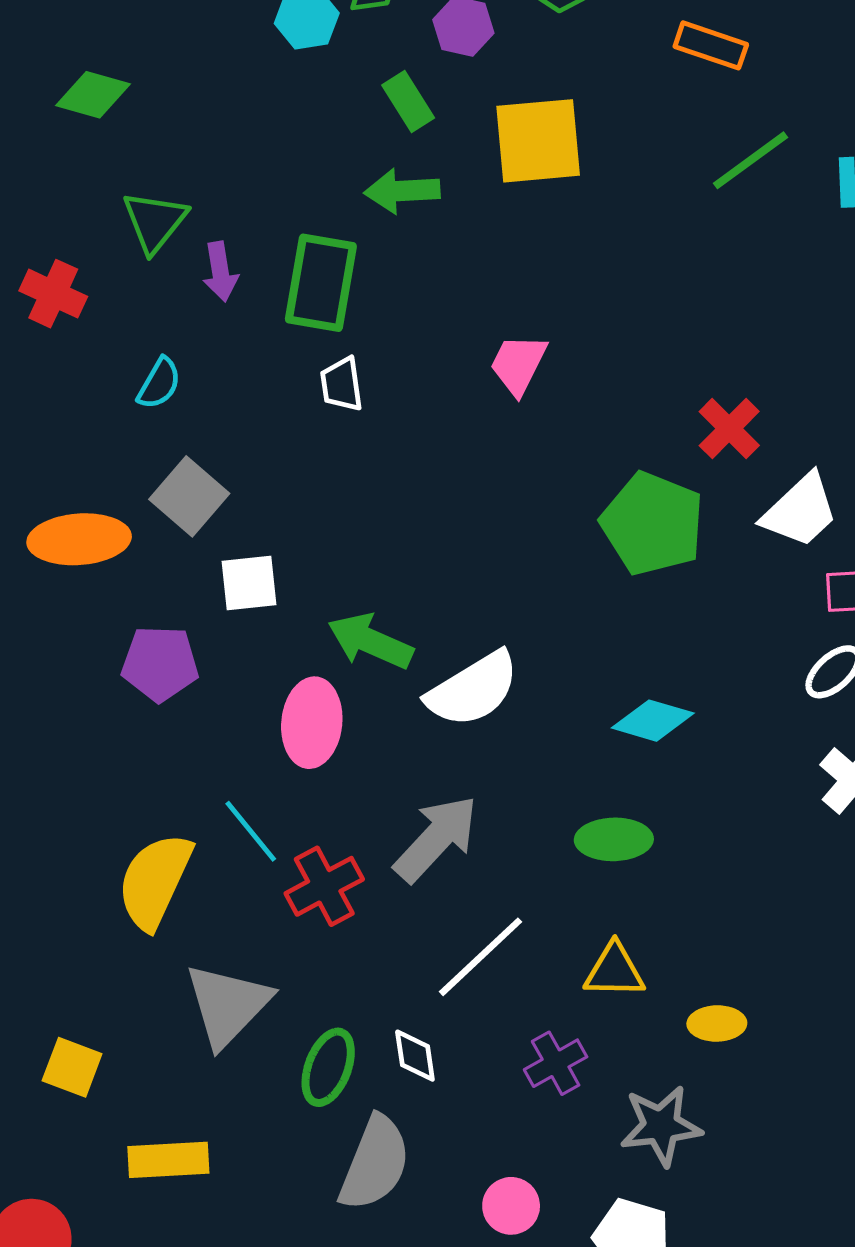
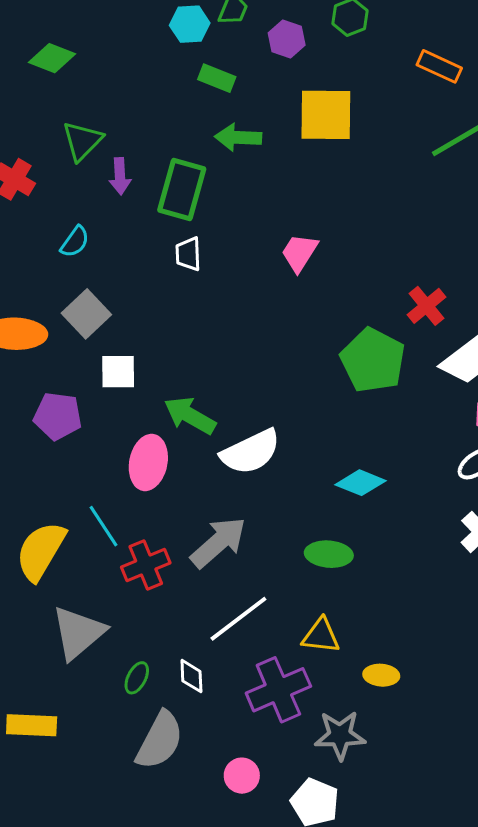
green rectangle: (408, 101) -> (217, 78), moved, turned -42
purple cross: (556, 1063) -> (278, 690), size x1.6
green ellipse: (328, 1067) -> (137, 678), size x0.7

